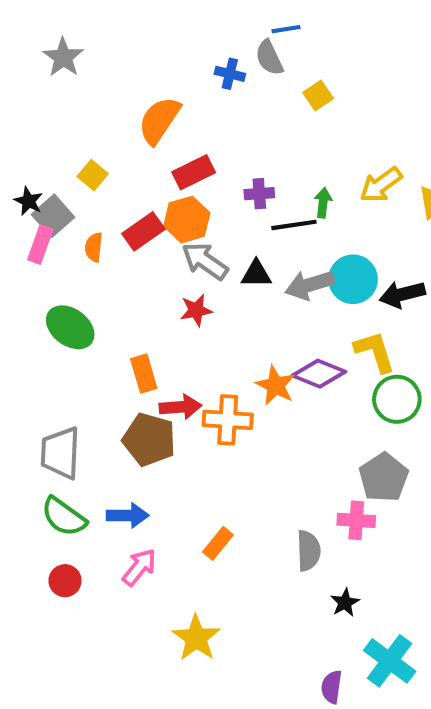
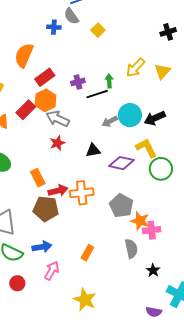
black triangle: (256, 274) -> (93, 150), moved
gray arrow: (310, 285) -> (110, 121), size x0.7
orange star: (275, 385) -> (140, 221), moved
gray pentagon: (384, 477) -> (121, 206), moved
purple semicircle: (332, 687) -> (154, 312), turned -77

